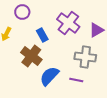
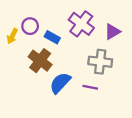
purple circle: (22, 12) -> (30, 26), moved
blue rectangle: (42, 35) -> (52, 37), turned -32

